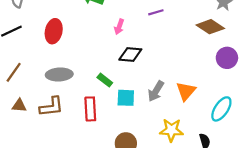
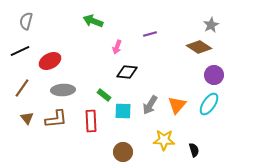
red ellipse: (54, 31) -> (50, 61), moved, turned 50
brown triangle: (19, 106) -> (27, 118), turned 48
cyan ellipse: (221, 109) -> (209, 104), moved

